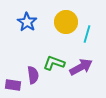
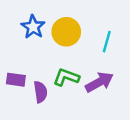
yellow circle: (66, 22) -> (66, 32), moved
purple rectangle: (13, 85) -> (16, 80), moved

